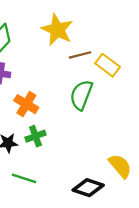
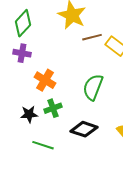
green semicircle: (81, 95) -> (93, 87), moved
black diamond: (88, 188) -> (84, 129), moved

